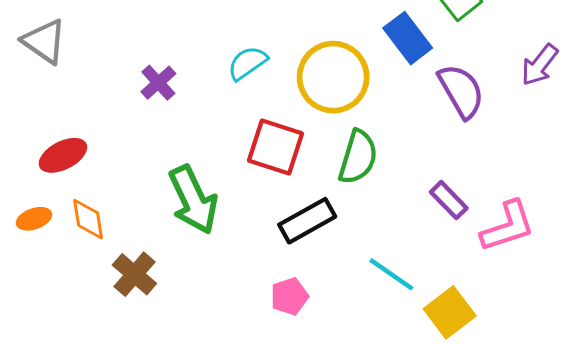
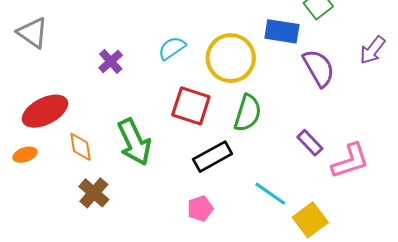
blue rectangle: (408, 38) -> (282, 31), turned -44
red ellipse: (63, 155) -> (45, 111), size x1.4
orange diamond: (88, 219) -> (81, 147), moved

